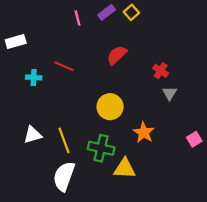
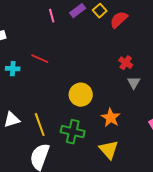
red semicircle: (117, 55) -> (119, 20), moved
yellow triangle: (125, 168) -> (109, 150), moved, turned 45

